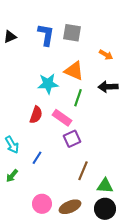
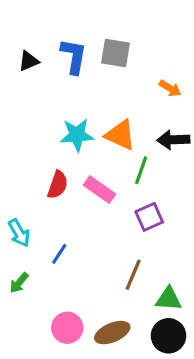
black triangle: (10, 37) -> (29, 61), moved
orange triangle: (74, 71) -> (120, 135), moved
green line: (78, 98) -> (141, 170), moved
purple square: (72, 139) -> (149, 217), moved

